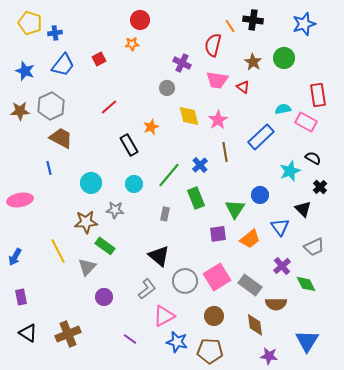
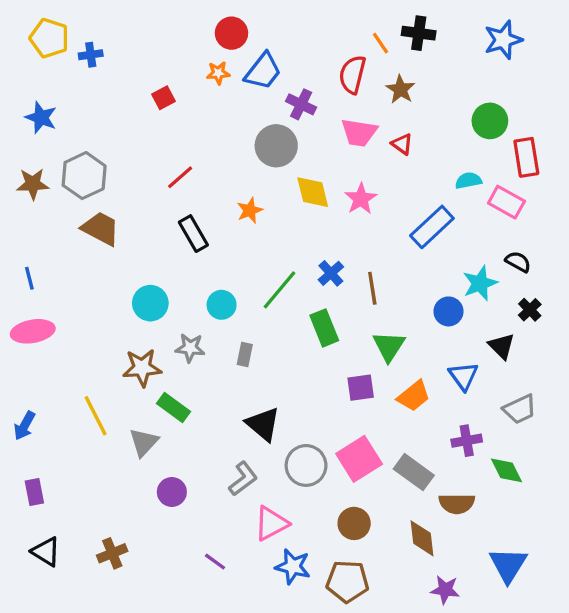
green circle: (284, 58) -> (490, 121), moved
brown star: (253, 62) -> (400, 89), moved
blue trapezoid: (63, 65) -> (263, 71), moved
gray circle: (167, 88) -> (276, 146), size x1.6
black rectangle: (129, 145) -> (193, 234), moved
brown line: (225, 152) -> (372, 288), moved
blue line: (49, 168) -> (29, 278), moved
blue circle: (260, 195) -> (448, 311), moved
gray rectangle: (165, 214) -> (245, 354), moved
purple cross: (282, 266) -> (467, 441), turned 30
brown cross: (68, 334) -> (112, 553), size x0.7

